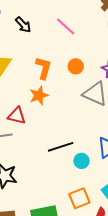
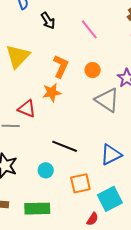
black line: (61, 147) -> (65, 146), turned 30
cyan circle: (81, 161) -> (46, 170), moved
orange square: (79, 198) -> (80, 183), moved

